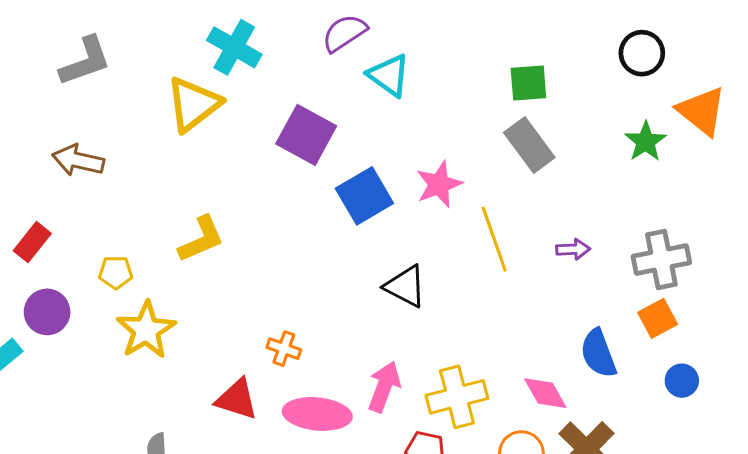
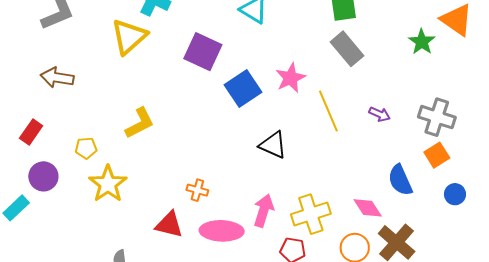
purple arrow: (573, 249) -> (380, 114), turned 30
gray cross: (661, 259) -> (437, 117), turned 33

